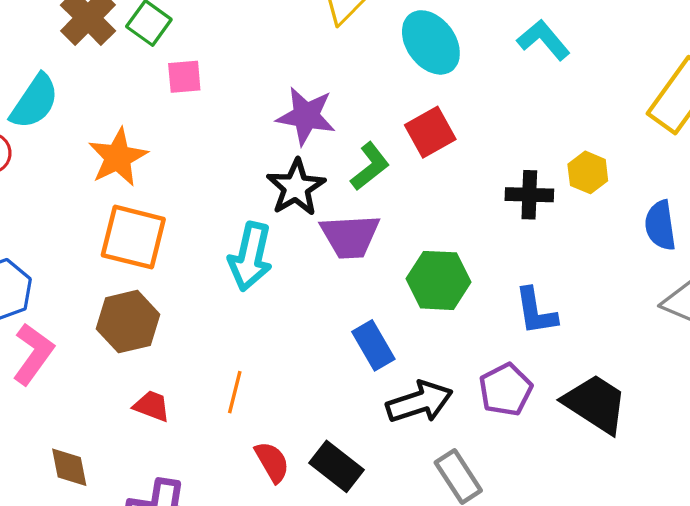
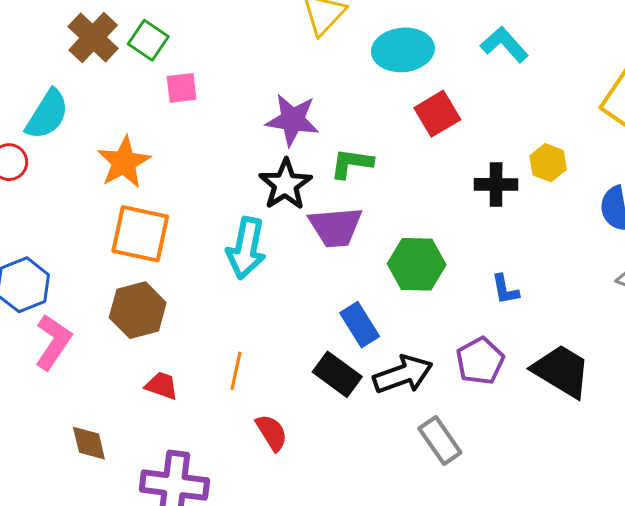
cyan ellipse: (431, 42) -> (403, 50), turned -58
red square: (430, 132) -> (437, 114), moved
green L-shape: (370, 166) -> (351, 163), turned -132
blue L-shape: (536, 311) -> (505, 289), size x0.7
black rectangle: (336, 466) -> (337, 374), moved

